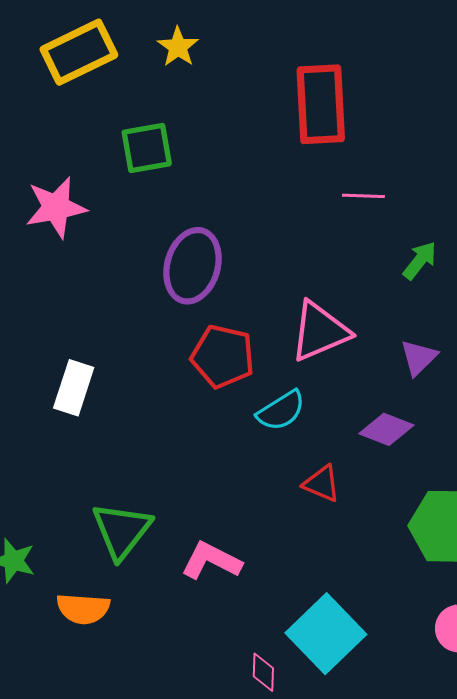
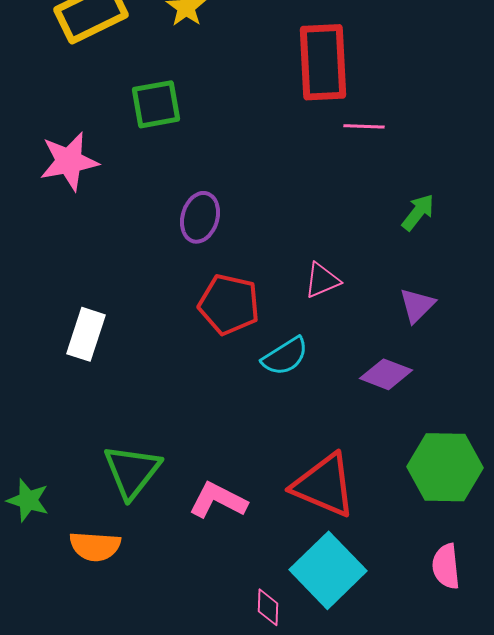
pink line: (363, 196) -> (364, 126), moved
purple ellipse: (193, 266) -> (200, 217), size x0.7
pink triangle: (320, 331) -> (322, 280), size x0.6
red triangle: (322, 484) -> (324, 485), moved, size x1.8

